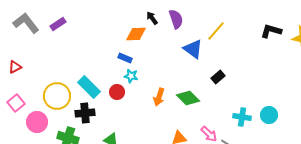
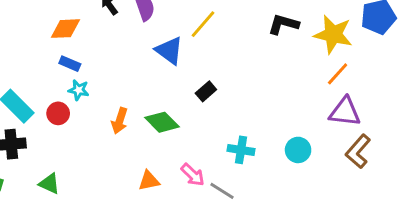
orange diamond: (136, 34) -> (65, 29), moved
cyan circle: (269, 115) -> (298, 150), moved

